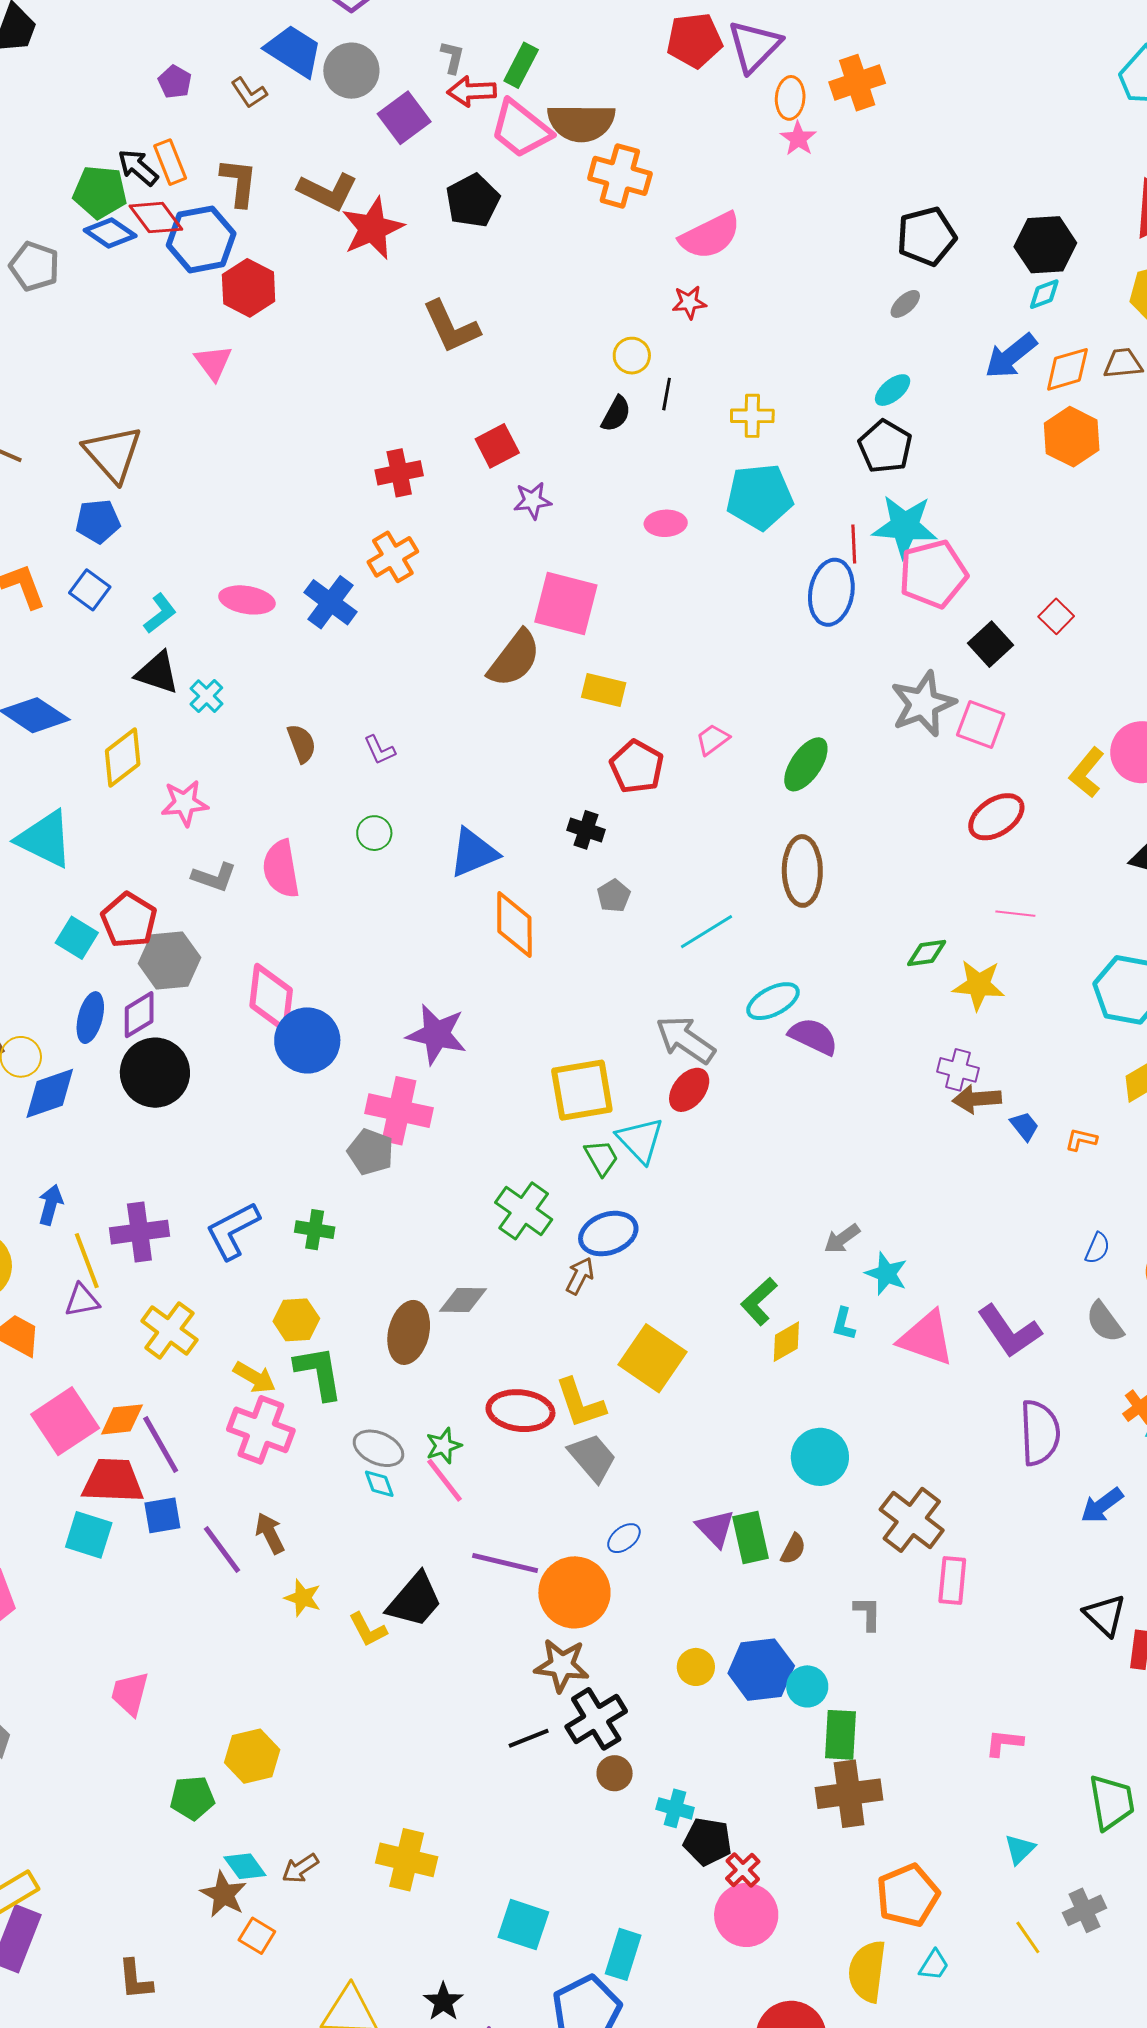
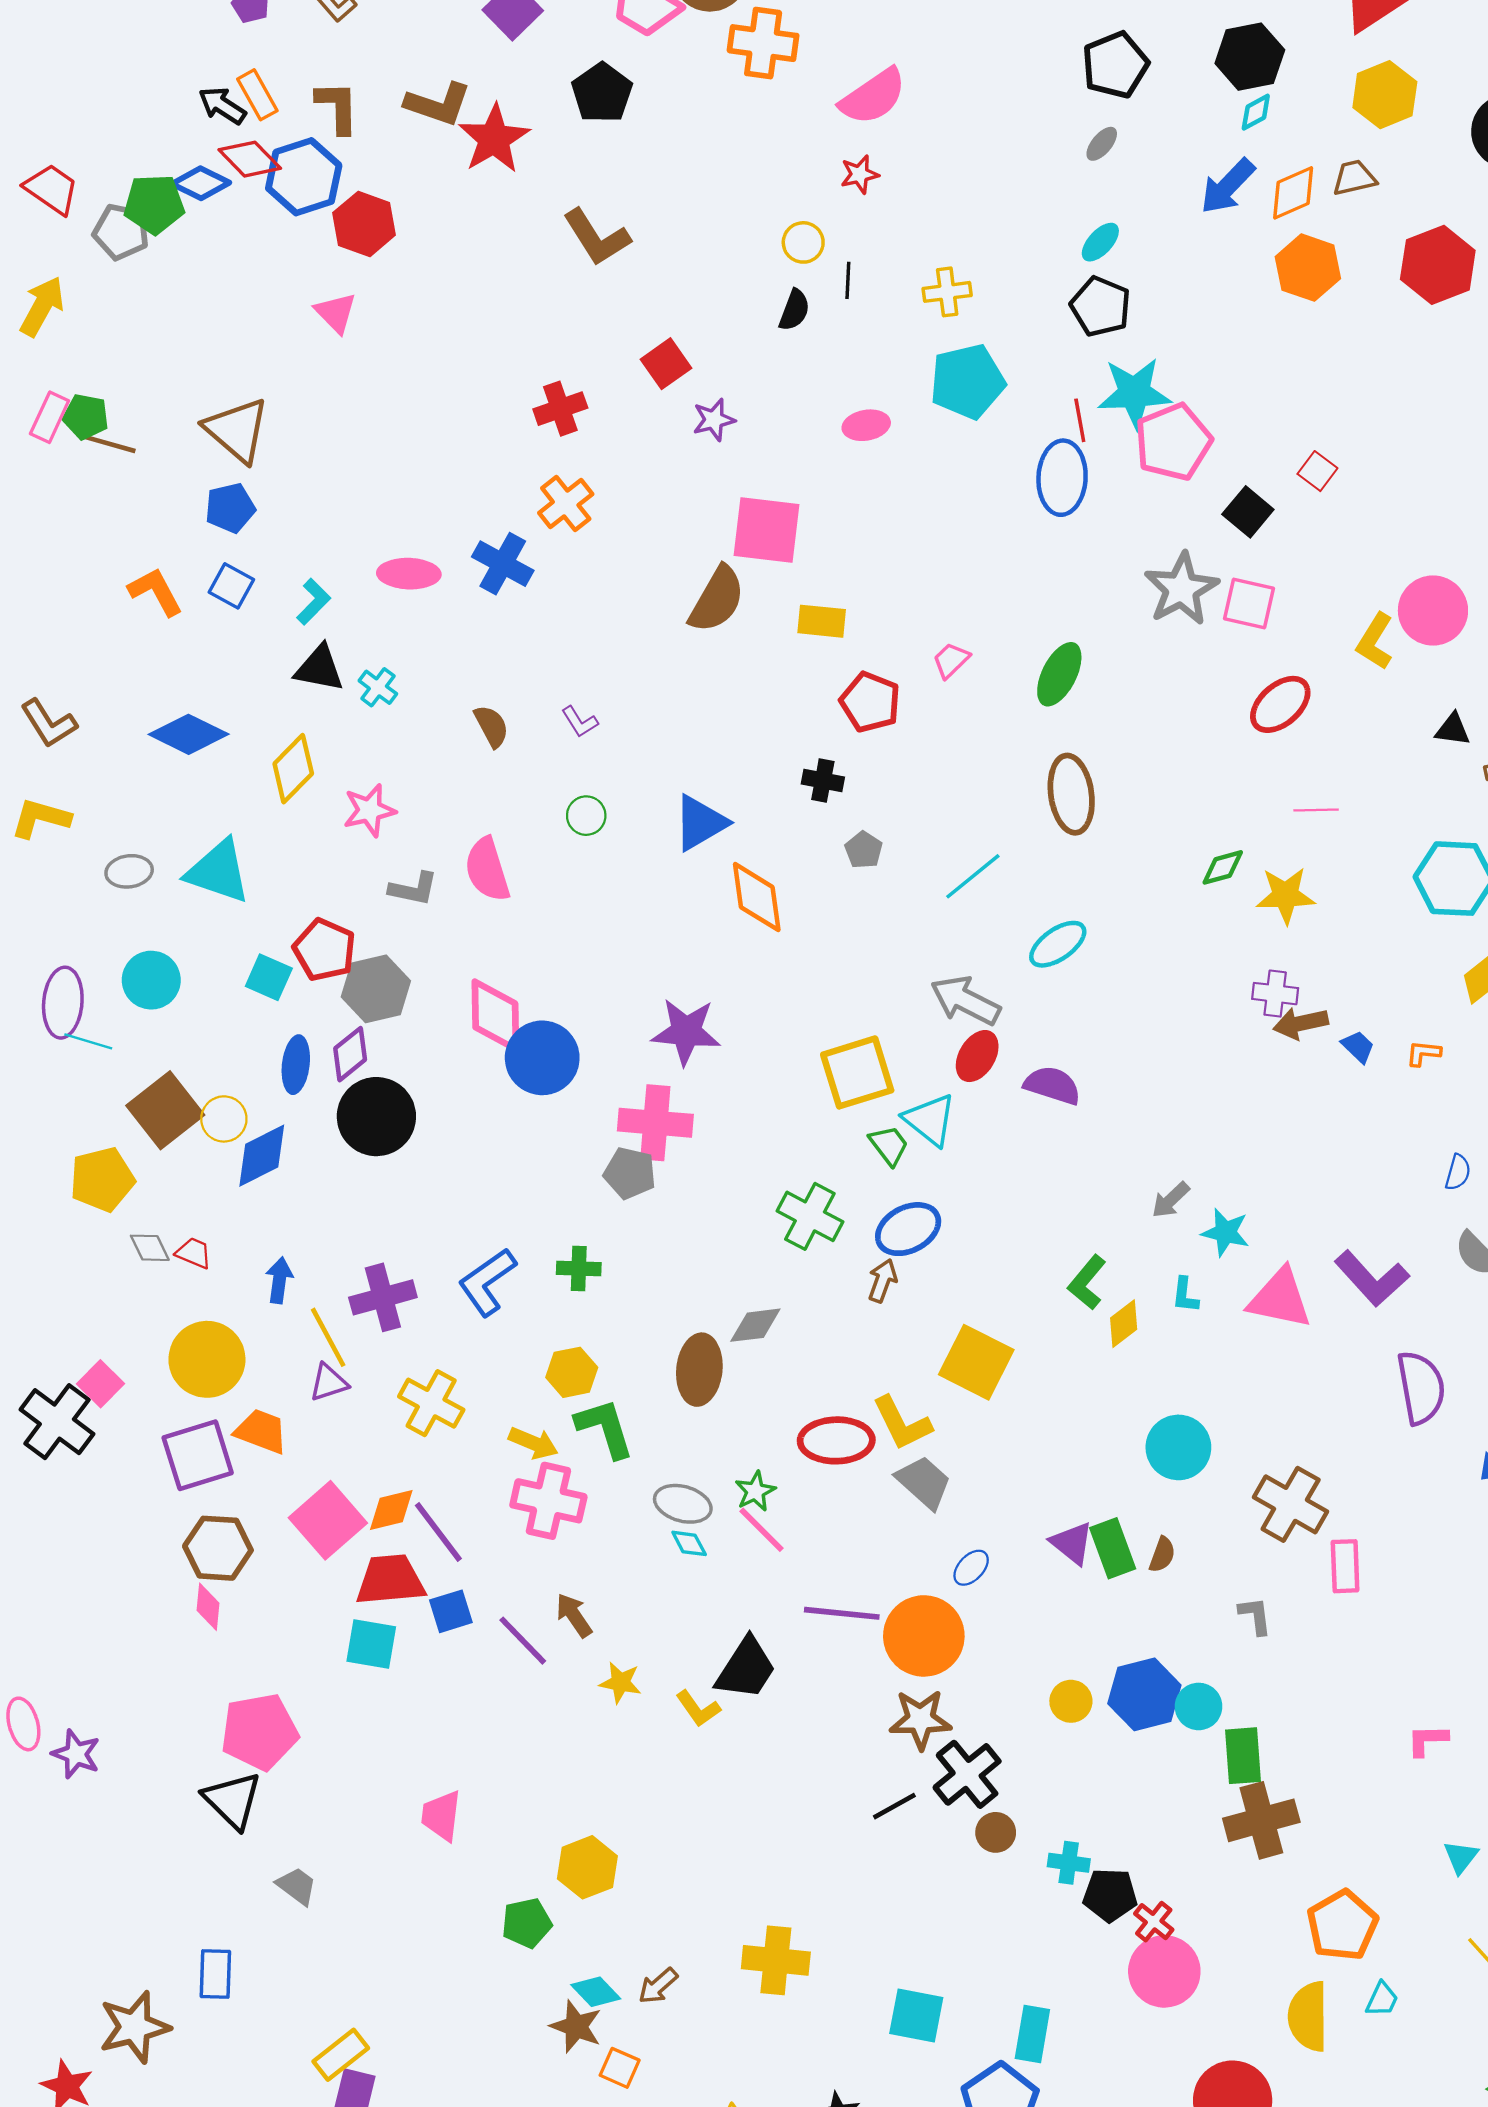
green pentagon: (100, 192) -> (154, 204), moved
purple semicircle: (813, 1036) -> (1052, 1085), moved

